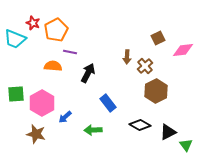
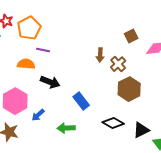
black arrow: (88, 73) -> (50, 82), moved, turned 84

